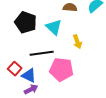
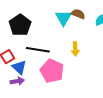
black pentagon: (26, 22) -> (20, 25), moved
cyan triangle: (54, 27) -> (63, 18), moved

